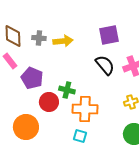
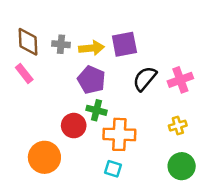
purple square: (109, 35) -> (124, 44), moved
black semicircle: (105, 65) -> (145, 79), turned -100
purple pentagon: (32, 78) -> (91, 80), moved

